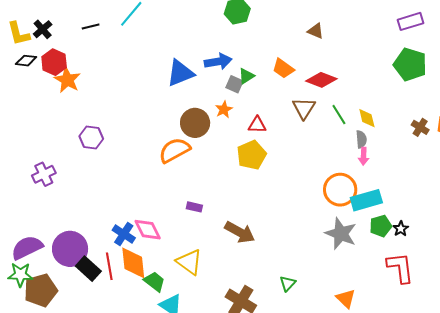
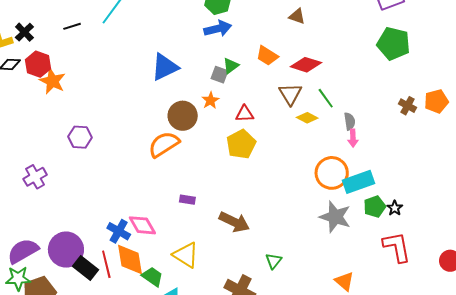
blue arrow: (218, 62) -> (218, 29), moved
yellow diamond: (367, 118) -> (307, 118), moved, turned -45
green triangle: (288, 283) -> (274, 261), moved

